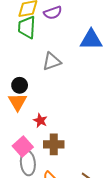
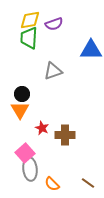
brown cross: (54, 144) -> (65, 135), moved

